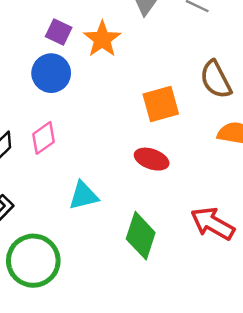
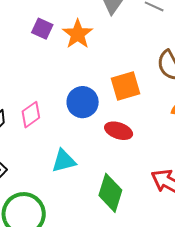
blue circle: (51, 73) -> (83, 102), moved

